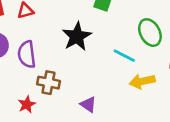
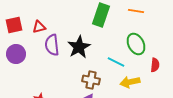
purple semicircle: (27, 54) -> (52, 45), moved
brown cross: (49, 83) -> (91, 80), moved

